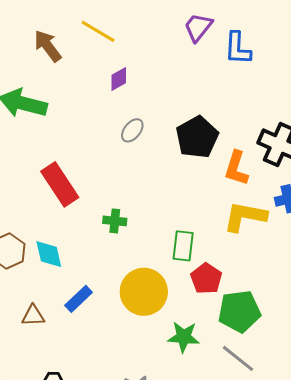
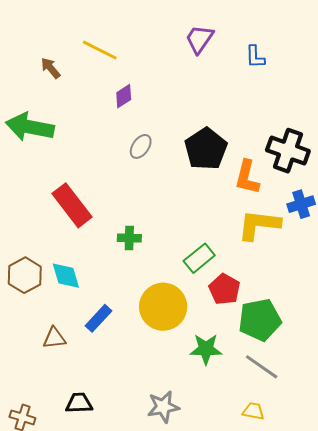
brown arrow: (48, 46) -> (50, 68), size x0.7
blue L-shape: (238, 48) -> (255, 57), moved, size x0.7
green rectangle: (183, 246) -> (199, 258), turned 48

